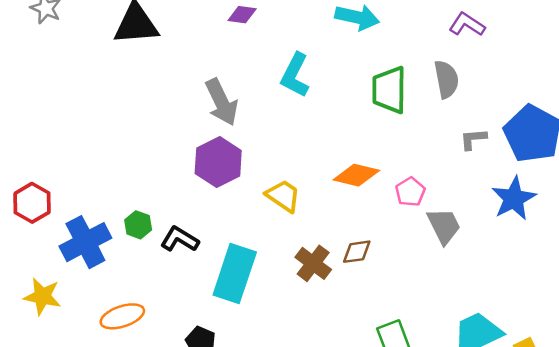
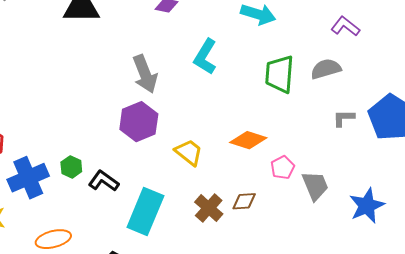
gray semicircle: (446, 79) -> (326, 69), turned -100
pink pentagon: (410, 192) -> (283, 168), moved
blue star: (514, 199) -> (367, 206), moved

